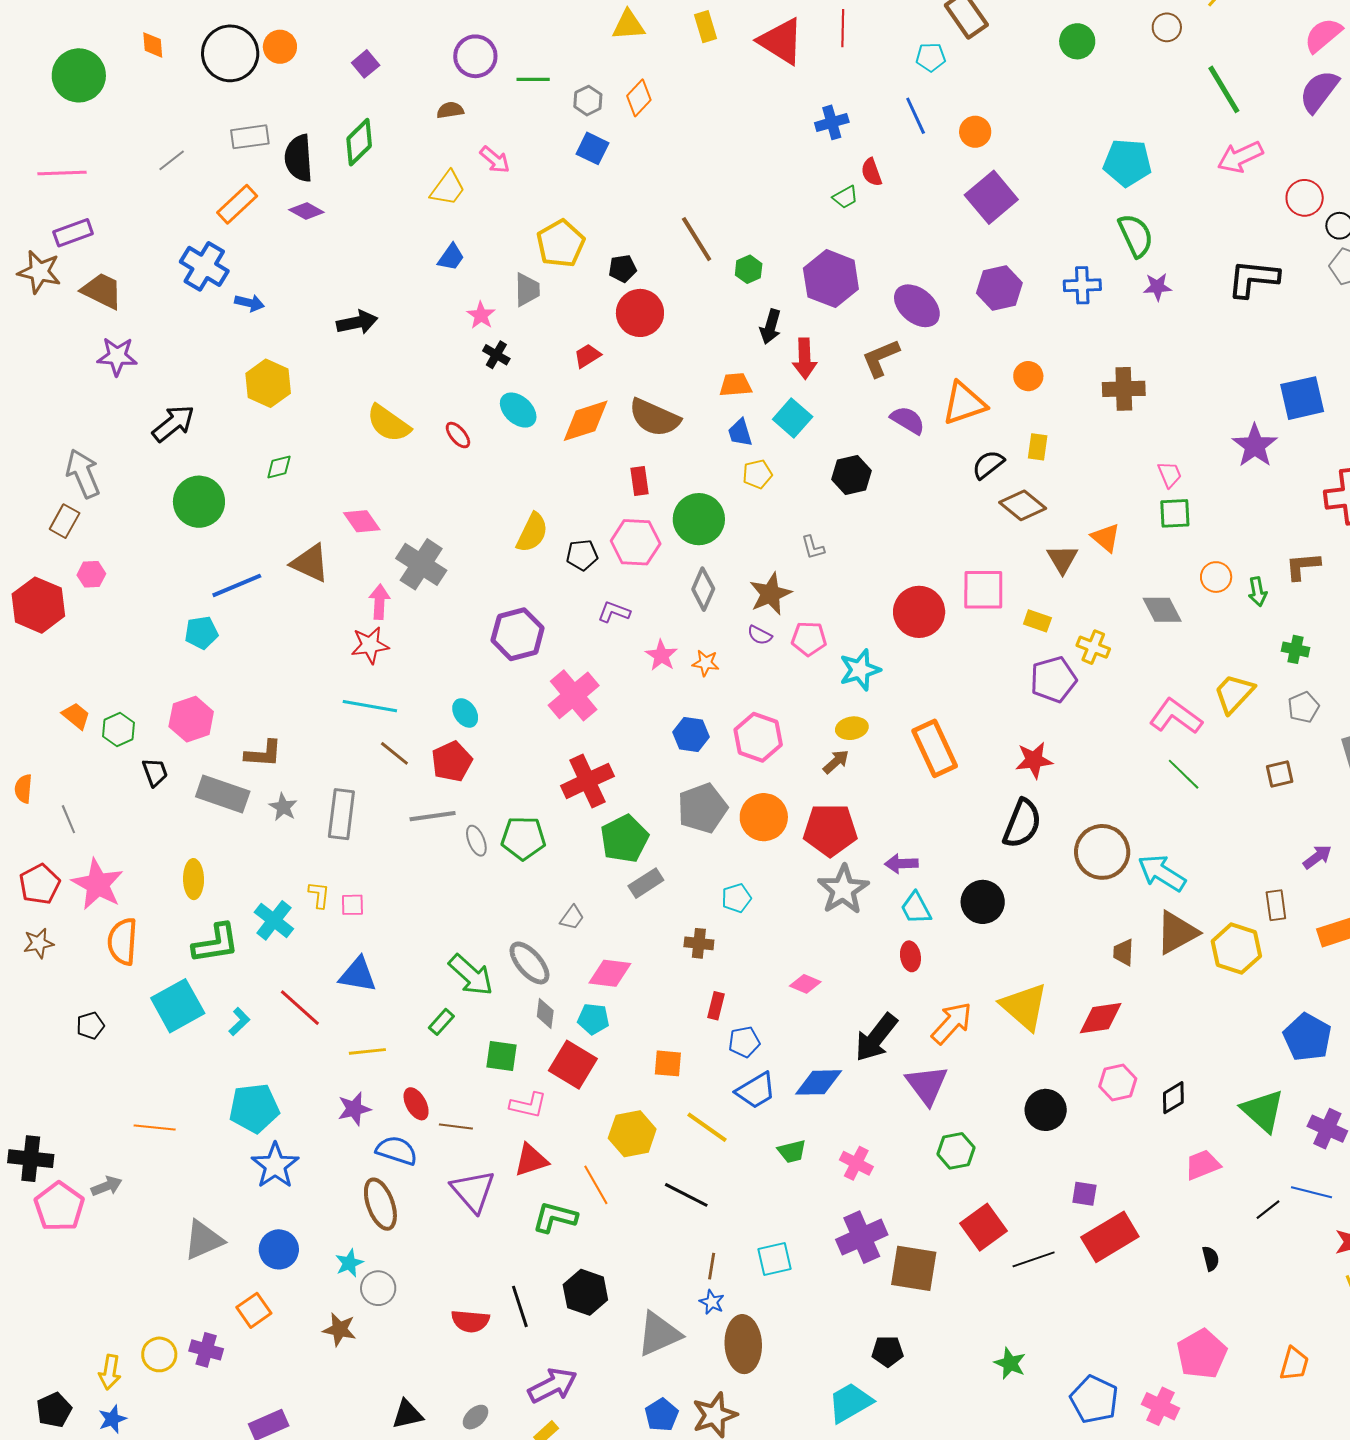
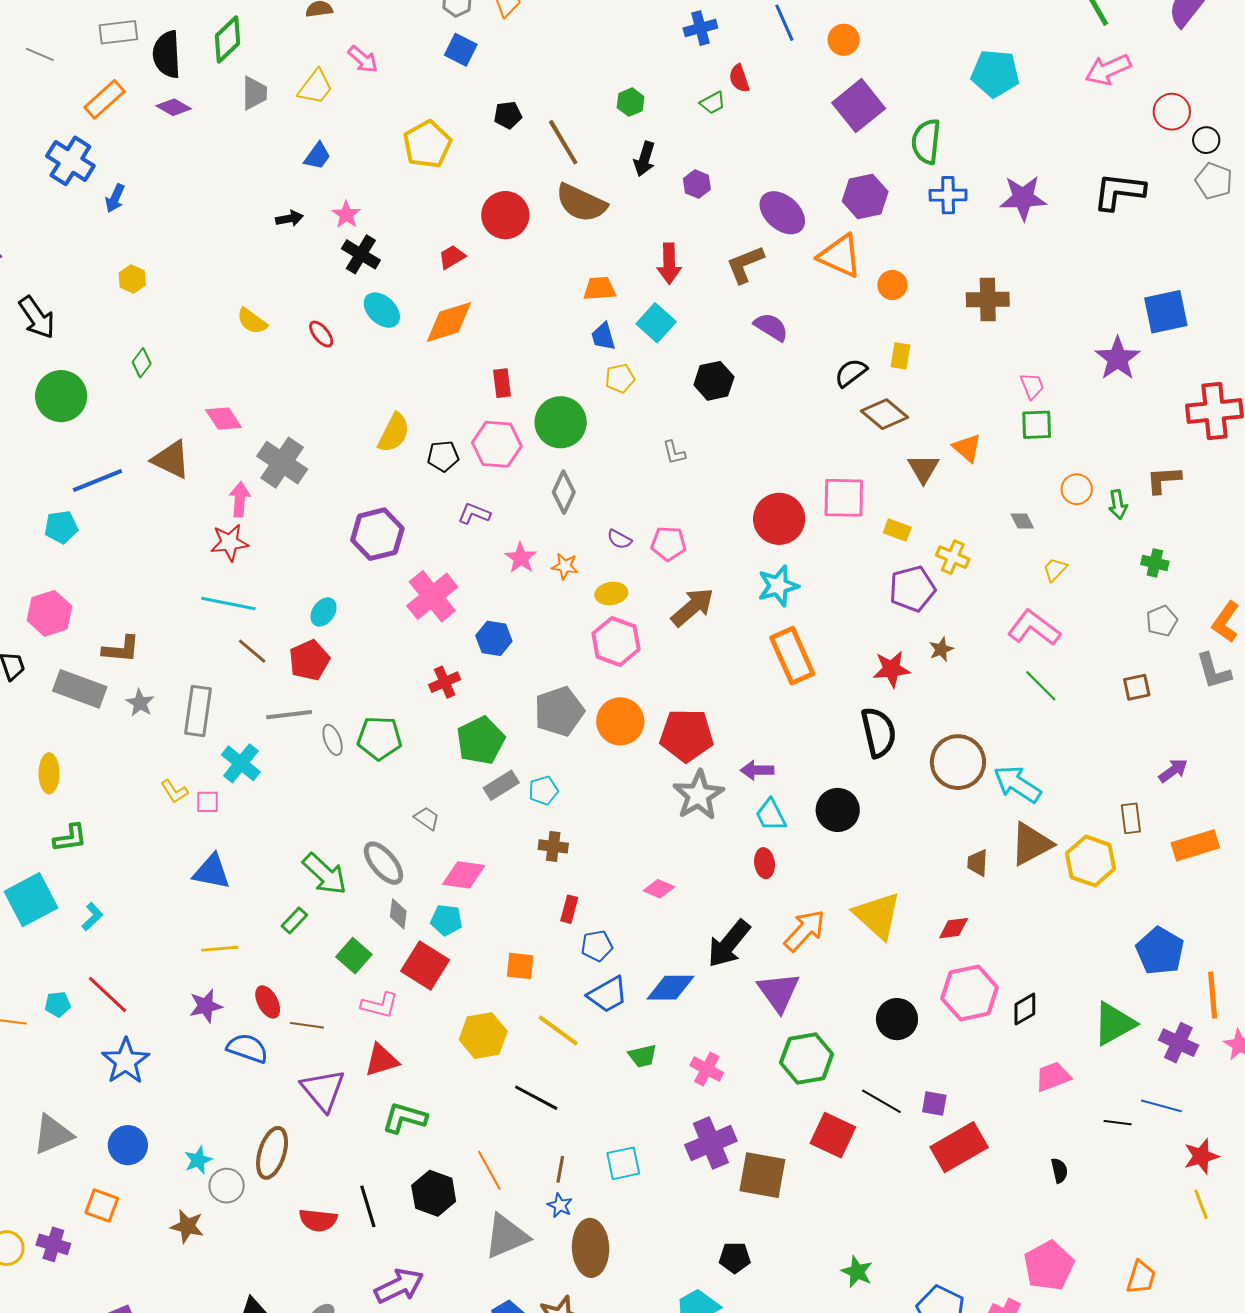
gray line: (172, 160) -> (40, 54), turned 60
green semicircle: (1136, 235) -> (926, 141), moved, turned -150
black pentagon: (623, 269) -> (508, 115), moved
green hexagon: (749, 269) -> (631, 102), moved
purple hexagon: (831, 279) -> (697, 184), size x0.5
purple star: (1157, 287) -> (1023, 198), size x1.6
gray trapezoid: (527, 290) -> (254, 93), moved
blue arrow: (249, 303) -> (115, 198), turned 100
black arrow: (357, 322) -> (289, 218), moved, size x0.7
black arrow: (771, 327) -> (644, 159), moved
black cross: (496, 355) -> (361, 254), size x1.4
yellow hexagon: (268, 383) -> (132, 279), size x0.6
orange triangle: (964, 403) -> (840, 256), moved, turned 42
brown semicircle: (654, 418) -> (581, 203), moved
black arrow: (173, 423) -> (37, 317), turned 93
yellow semicircle: (389, 423) -> (252, 321), size x0.7
green diamond: (279, 467) -> (142, 363), turned -40
brown star: (770, 594) -> (941, 649), moved, size x0.6
gray diamond: (1162, 610) -> (1022, 521), size x0.6
cyan star: (860, 670) -> (778, 586), moved
yellow trapezoid: (1234, 693) -> (1055, 570), moved, size x0.6
cyan ellipse: (465, 713) -> (324, 612), turned 68
yellow ellipse: (852, 728) -> (611, 593), moved
blue hexagon: (691, 734) -> (494, 638), moved
brown arrow: (836, 762) -> (693, 607), moved, size x1.6
red cross: (587, 781) -> (445, 682), size x0.6
black semicircle: (1022, 824) -> (878, 732), turned -36
yellow L-shape: (319, 895) -> (174, 791), turned 140
cyan pentagon: (736, 898) -> (543, 791), moved
gray trapezoid: (572, 918) -> (427, 818), turned -92
cyan cross: (274, 920) -> (241, 763), moved
green L-shape: (216, 943) -> (70, 838), size x0.7
red line: (300, 1008) -> (108, 994), moved
red diamond: (1101, 1018) -> (954, 928), size x0.7
green square: (502, 1056) -> (354, 956), turned 32
pink hexagon: (1118, 1083) -> (970, 993), size x1.5
cyan pentagon: (254, 1108) -> (58, 1004), moved, size x0.5
green triangle: (1263, 1111) -> (1114, 1024), turned 48
green hexagon: (956, 1151) -> (807, 1058), size x1.4
orange line: (596, 1185) -> (489, 1170), moved
brown ellipse: (380, 1204) -> (272, 1153), moved, turned 36
black line: (1268, 1210) -> (1118, 1123), turned 44
red square: (983, 1227) -> (833, 1135), turned -30
black line: (1034, 1259) -> (881, 1101), moved, turned 48
orange square: (254, 1310) -> (102, 1206), turned -36

